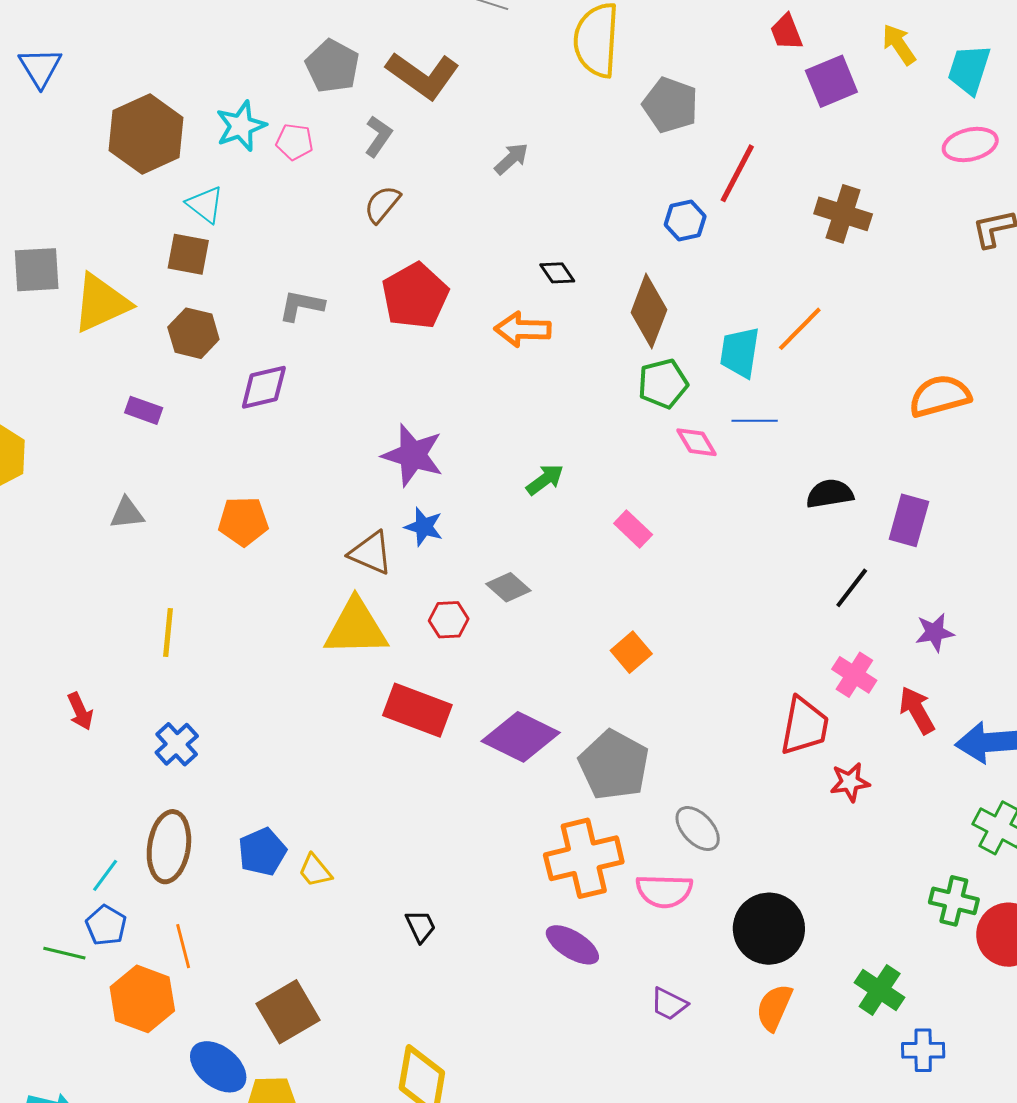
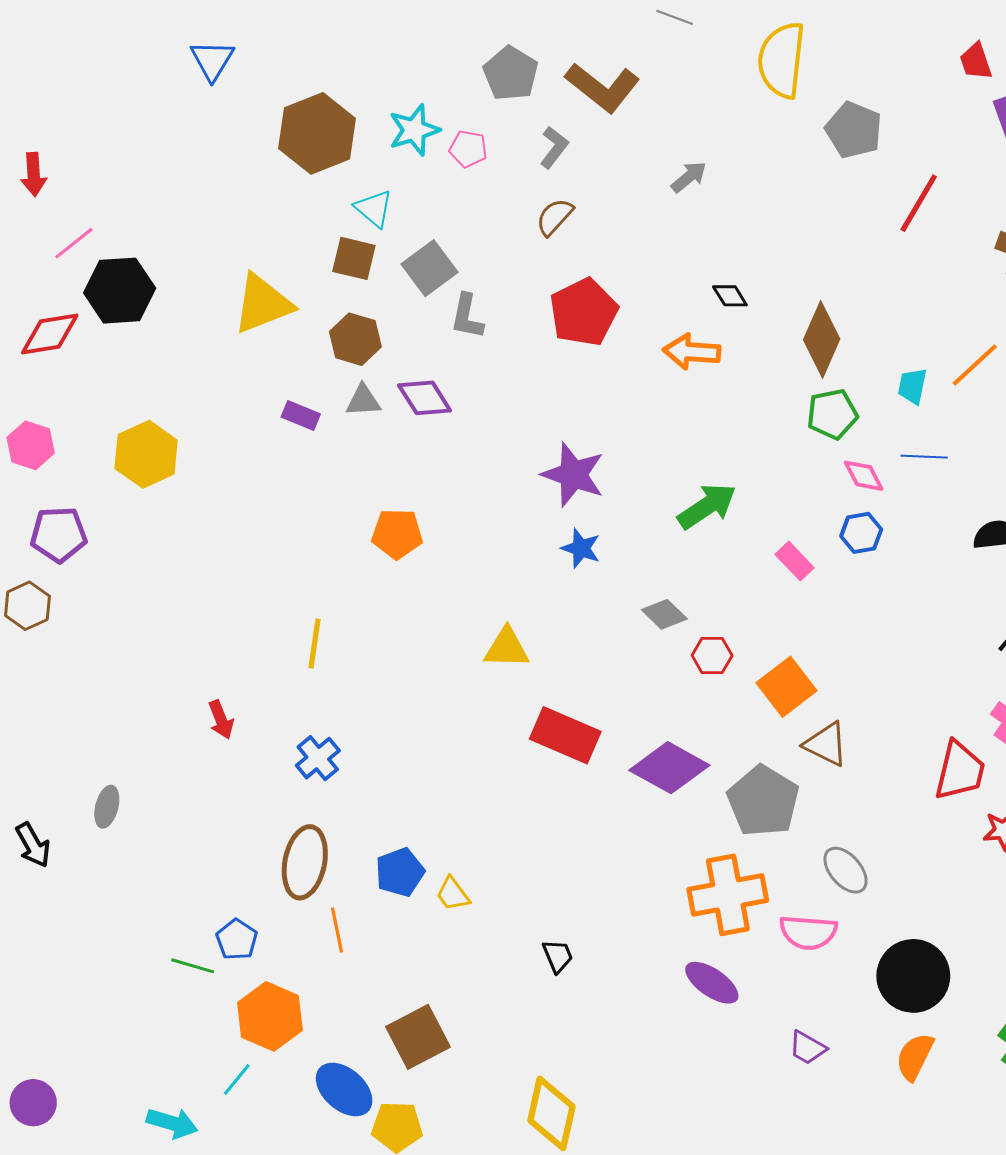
blue hexagon: (685, 221) -> (861, 533), moved
gray square: (37, 270) -> (430, 268), moved, turned -36
gray L-shape: (301, 306) -> (467, 316), turned -93
cyan trapezoid: (740, 352) -> (912, 386), size x0.7
purple diamond: (264, 387) -> (425, 398), turned 68
green arrow: (545, 480) -> (707, 506), size x1.5
gray triangle: (127, 513) -> (363, 401), moved
brown triangle: (371, 553) -> (826, 744), moved
red hexagon: (449, 620) -> (712, 656), moved
yellow triangle: (356, 628) -> (507, 648), size x0.7
orange square: (631, 652) -> (786, 687), size x1.4
cyan line: (105, 875) -> (237, 1080), moved
orange line: (183, 946) -> (337, 930), moved

